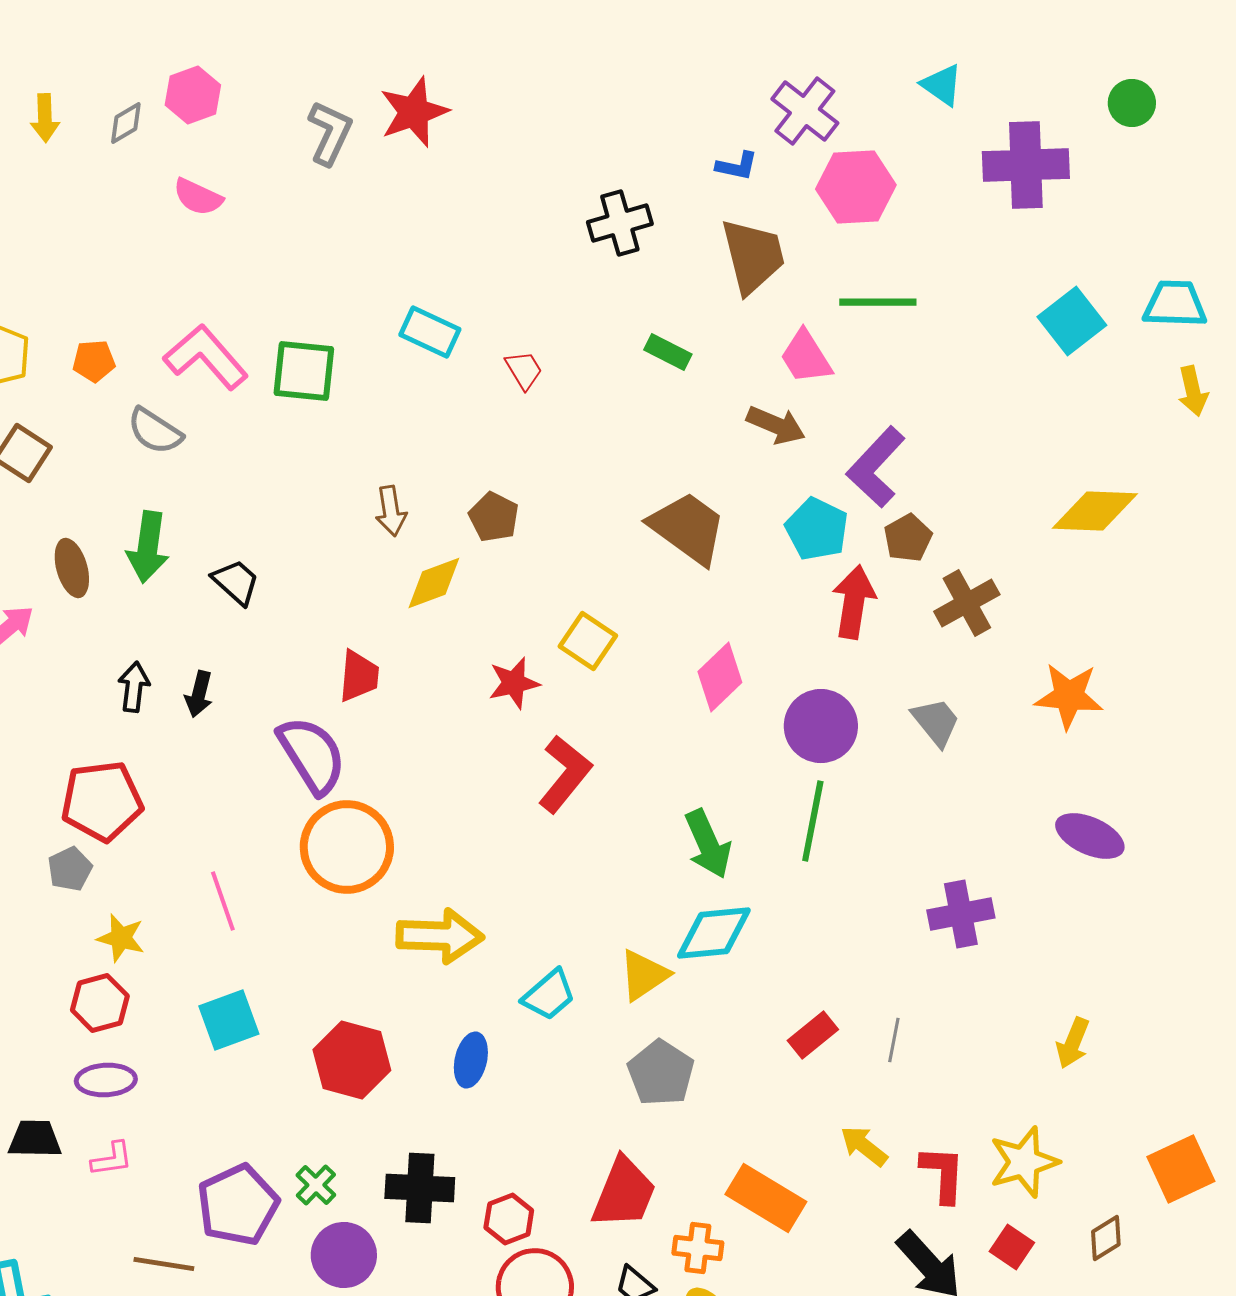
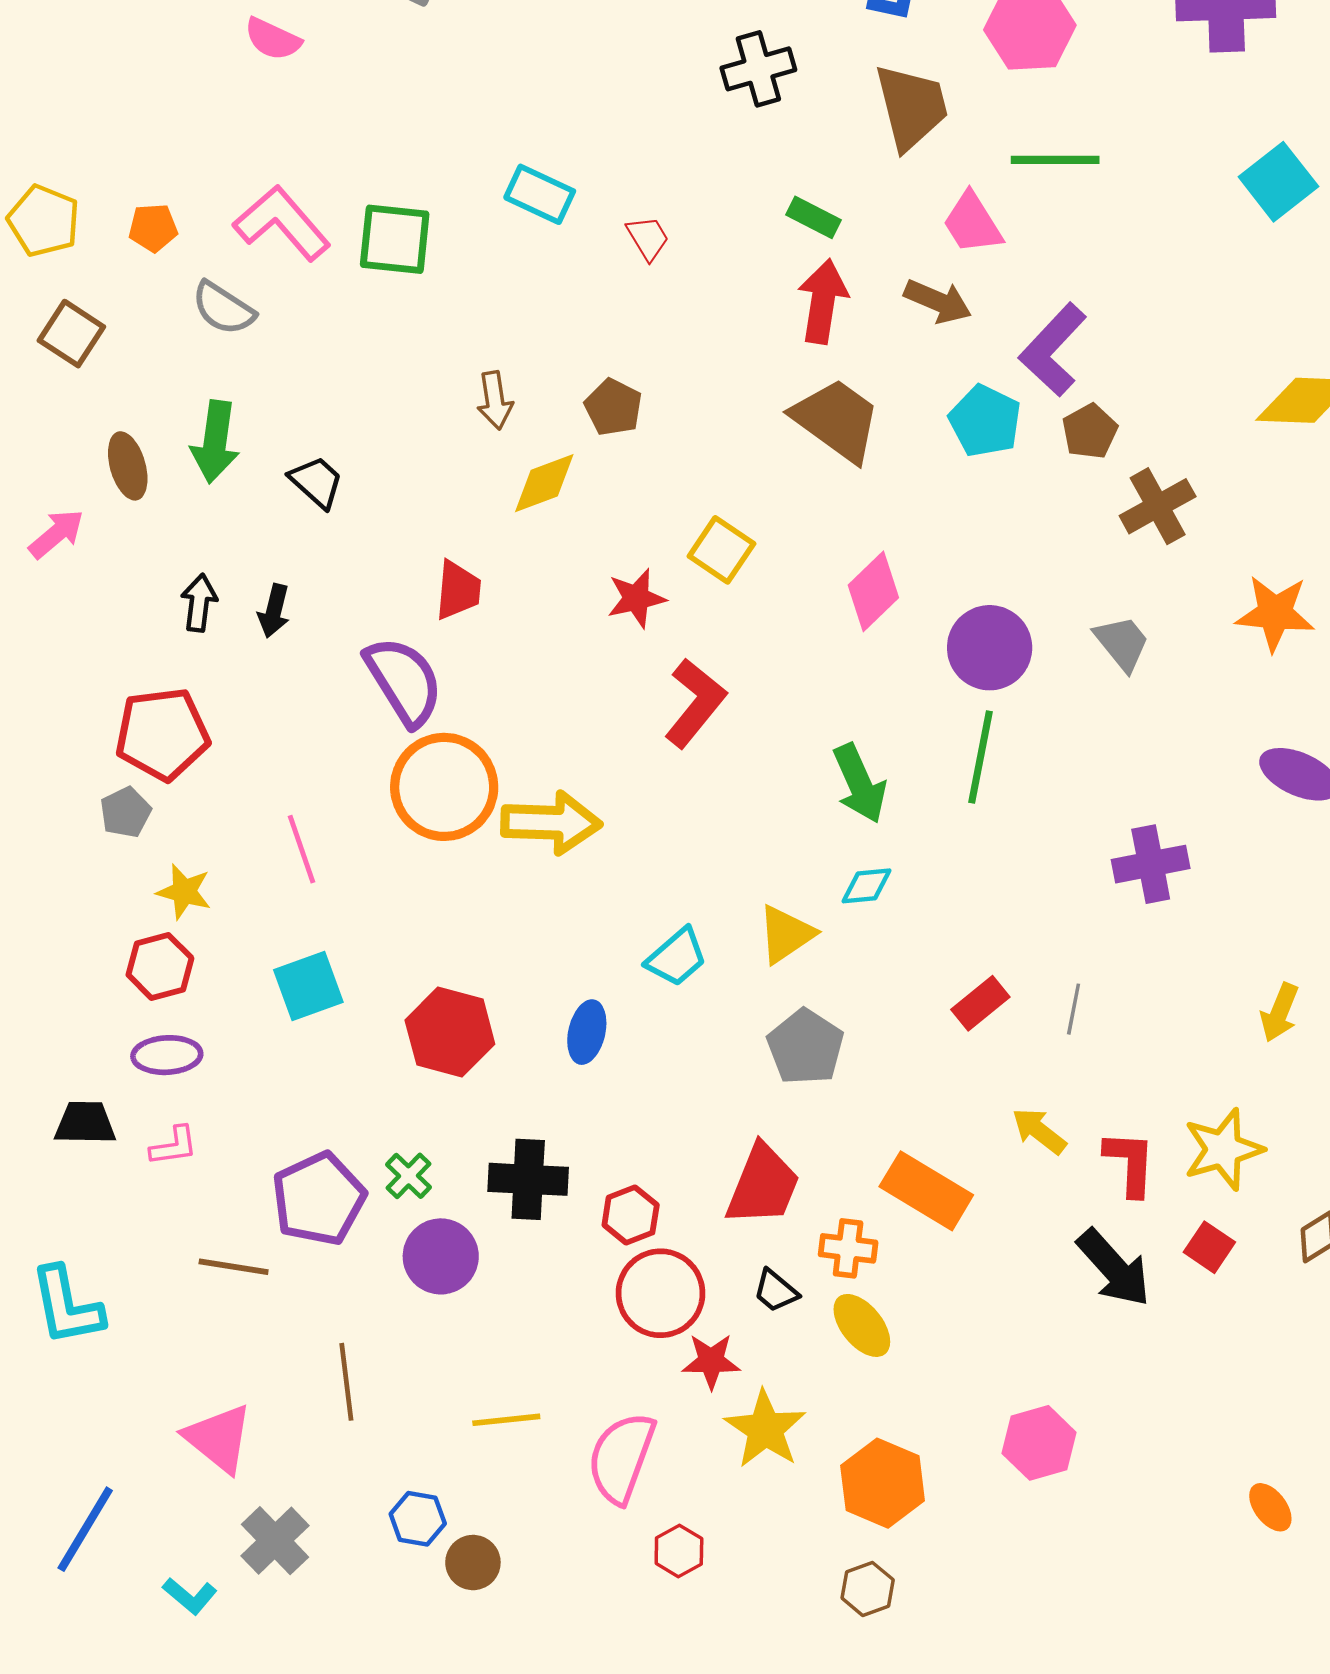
red arrow: (854, 602) -> (823, 301), moved
cyan diamond: (714, 933) -> (866, 886), size x0.6
yellow arrow: (440, 936) -> (551, 823), moved

